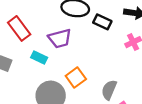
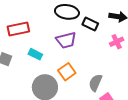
red rectangle: (19, 28) -> (18, 29), turned -65
purple trapezoid: (60, 39) -> (66, 40), moved

